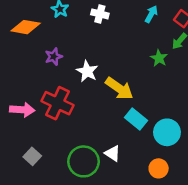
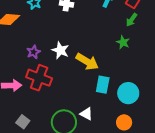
purple star: (54, 57) -> (33, 52), moved
green star: (159, 58) -> (123, 42), moved
cyan rectangle: (136, 119) -> (103, 85), turned 66

